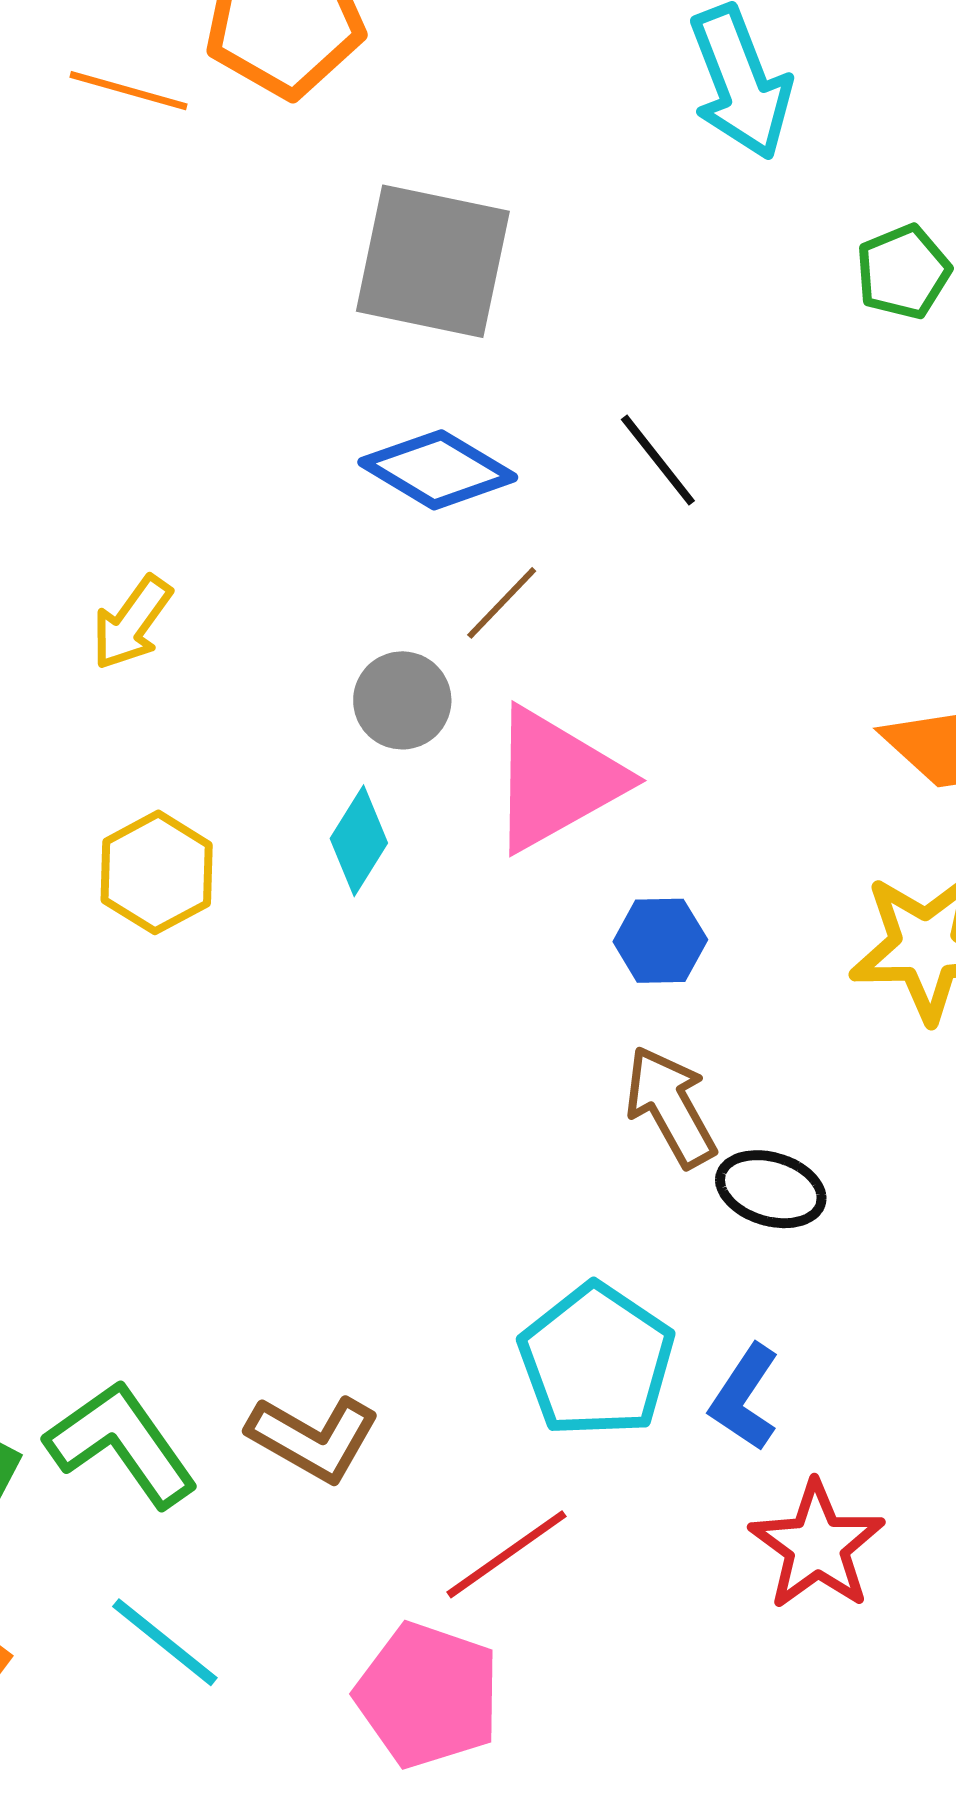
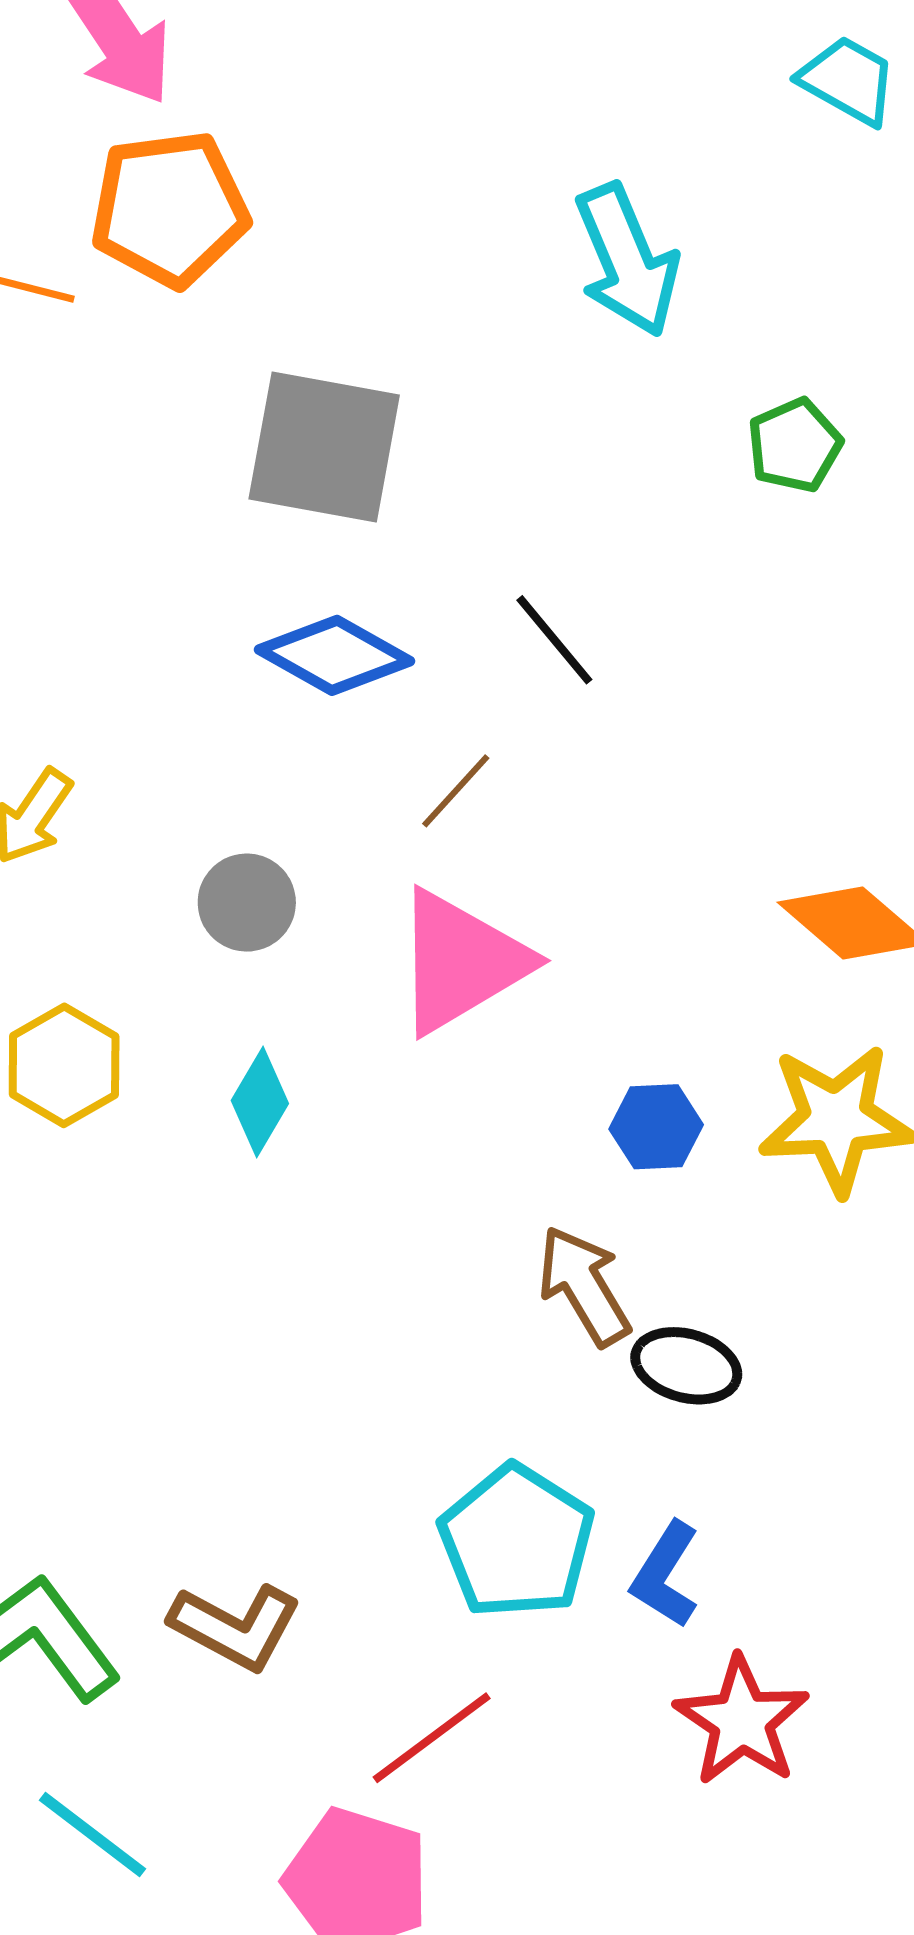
brown line: (502, 603) -> (456, 791), moved
gray circle: (402, 700) -> (247, 903), moved
cyan diamond: (359, 841) -> (260, 1102), moved
blue hexagon: (660, 941) -> (656, 1127), moved

